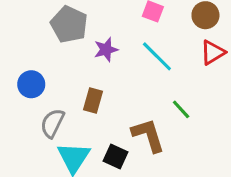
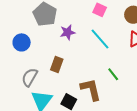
blue circle: (31, 84) -> (22, 42), moved

